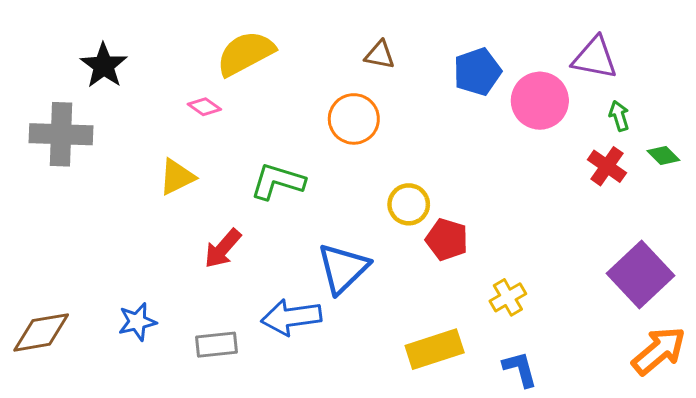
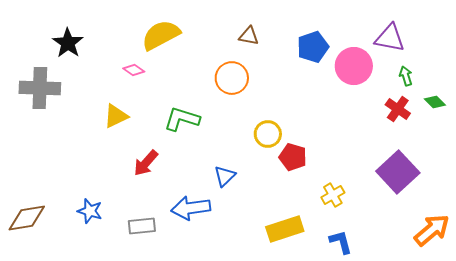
blue triangle: (343, 268) -> (225, 176), size x0.6
purple square: (640, 274) -> (398, 172), moved
blue star: (137, 322) -> (90, 211), turned 30

